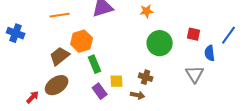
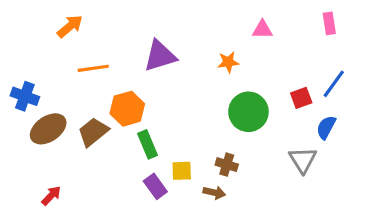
red square: (194, 34) -> (301, 98), turned -32
blue line: (229, 35) -> (334, 84), moved
blue semicircle: (210, 53) -> (326, 127), turned 35
brown ellipse: (57, 85) -> (48, 129), moved

